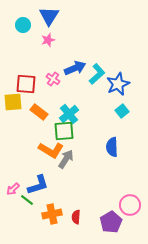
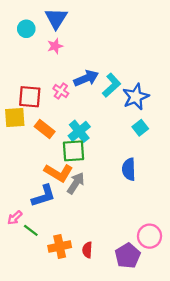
blue L-shape: (38, 185) -> (44, 196), moved

